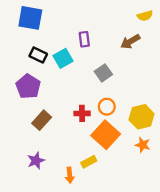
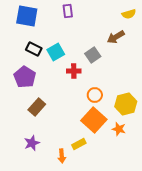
purple rectangle: (84, 39) -> (68, 11), moved
gray square: (103, 73) -> (93, 55), moved
red cross: (82, 113) -> (74, 71), moved
orange star: (143, 145) -> (119, 129), moved

